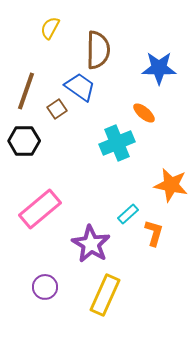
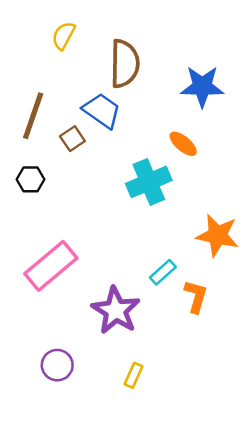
black hexagon: (24, 141) -> (31, 179), size x0.7
yellow rectangle: (105, 295) -> (134, 375), size x0.5

